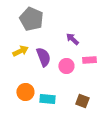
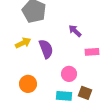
pink circle: (66, 66) -> (69, 74), moved
cyan rectangle: (47, 99) -> (64, 96), moved

